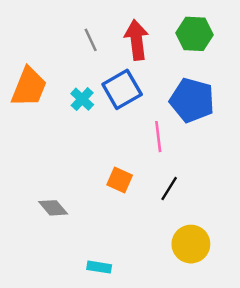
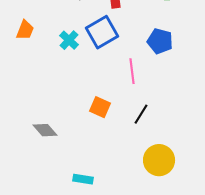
orange trapezoid: (29, 87) -> (25, 30), size x0.6
blue pentagon: (192, 100) -> (160, 41), size x0.7

